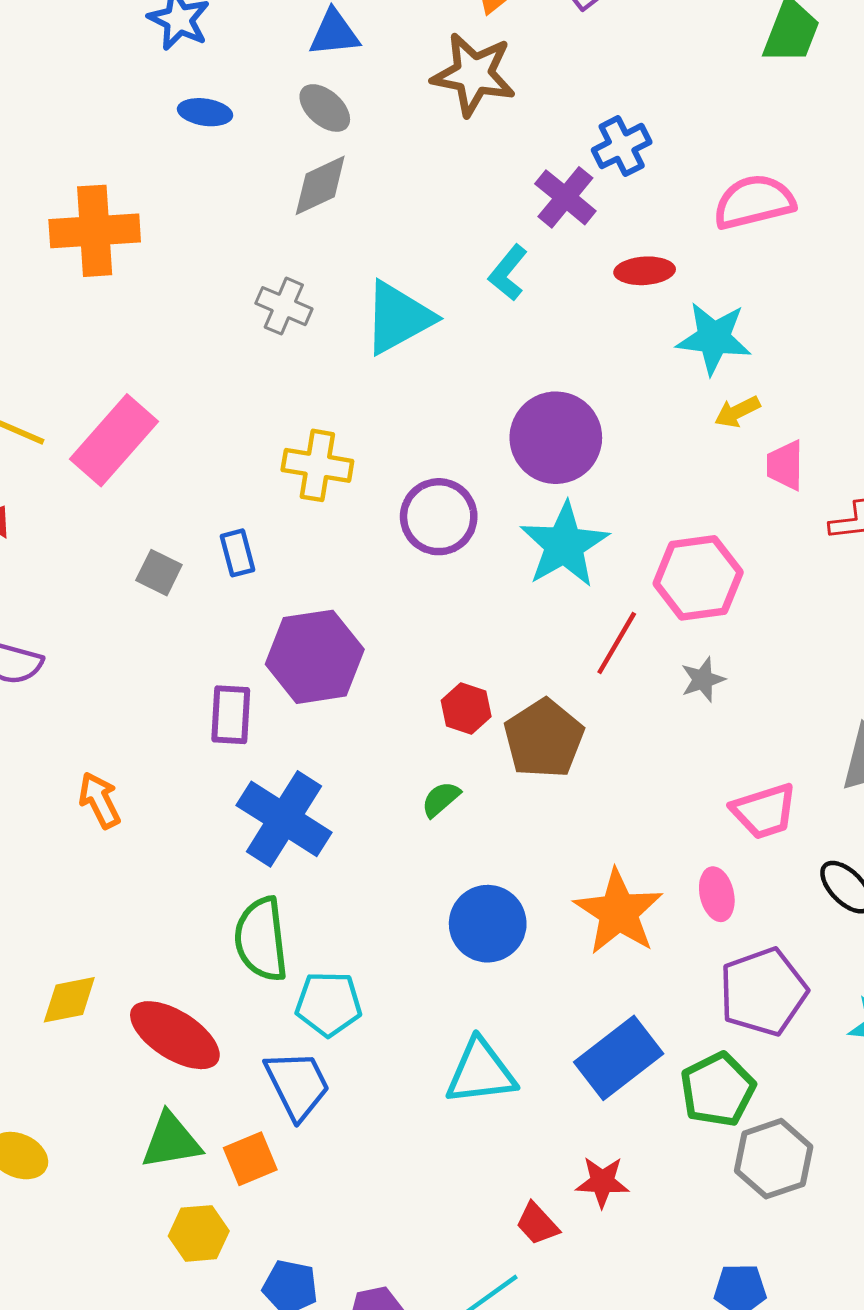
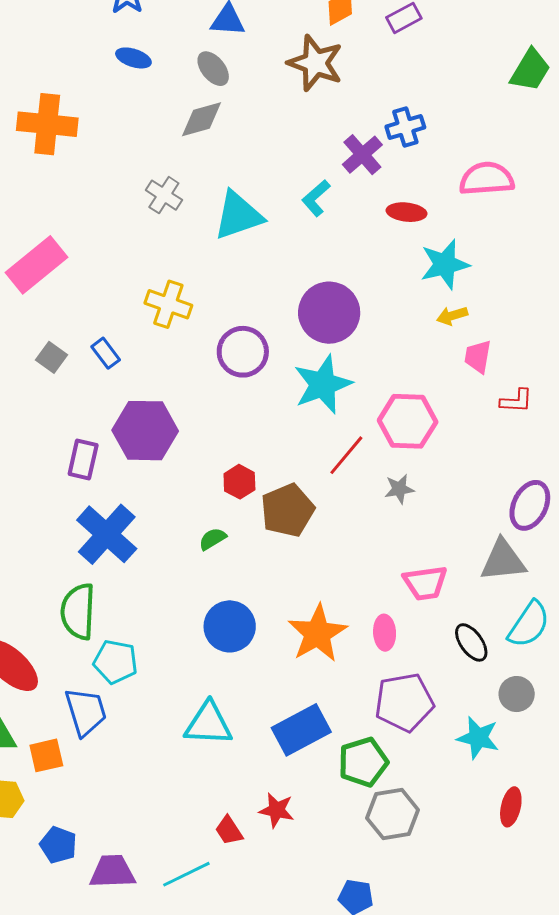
cyan star: (714, 338) -> (445, 264), turned -30
blue rectangle: (238, 553) -> (106, 353), turned -32

